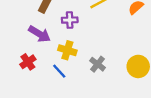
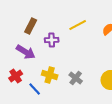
yellow cross: (67, 50) -> (50, 75), moved
blue line: (59, 71) -> (35, 89), moved

